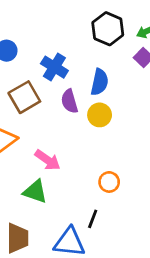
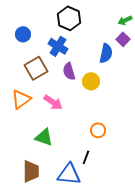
black hexagon: (108, 29) -> (69, 18), moved
blue semicircle: (100, 82) -> (106, 53), moved
pink arrow: (48, 160) -> (53, 102), moved

